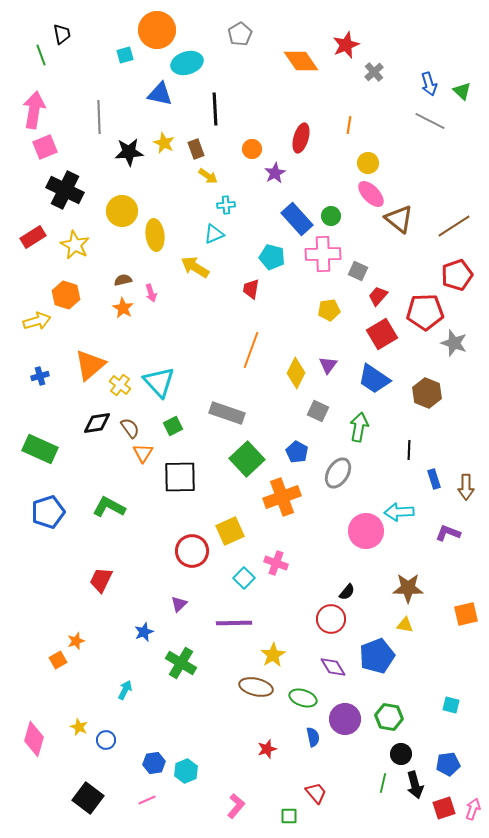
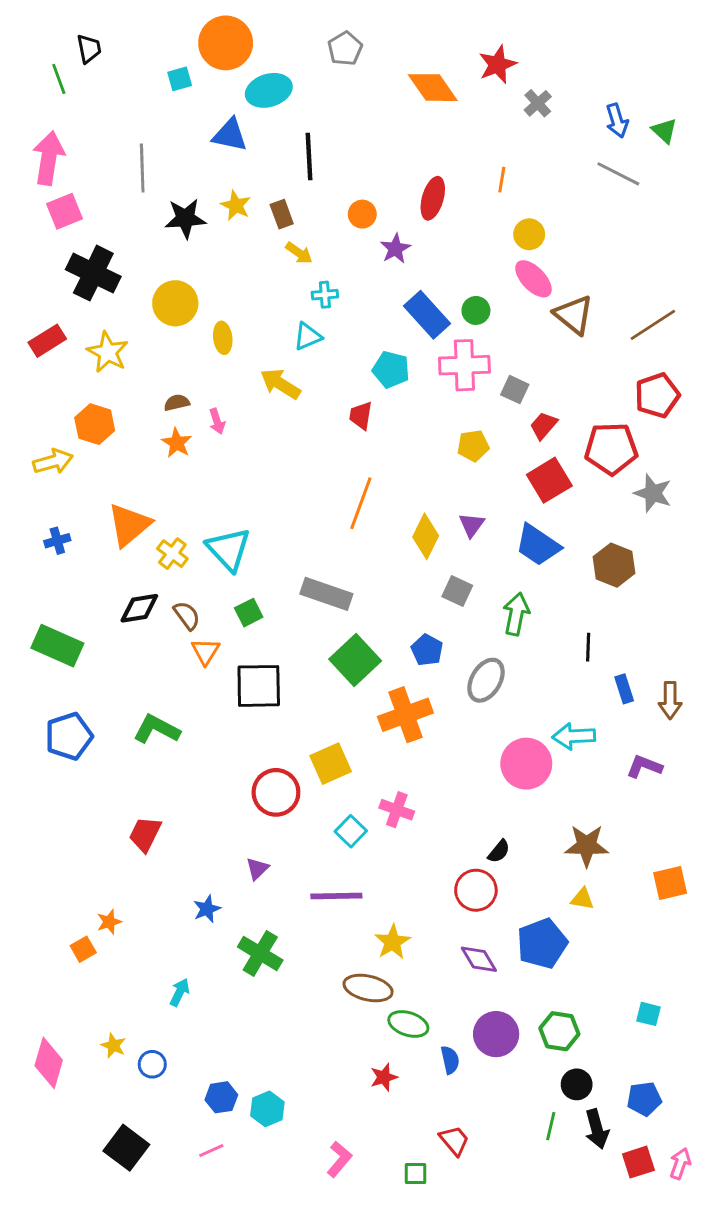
yellow ellipse: (155, 235) -> (223, 338), size x0.7
green ellipse: (303, 698) -> (408, 1024), moved

